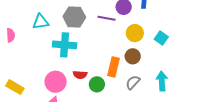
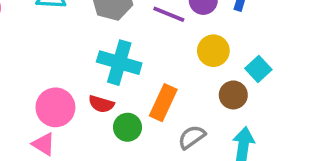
cyan cross: (65, 45) -> (119, 63), moved
brown circle: (133, 56) -> (233, 95), moved

